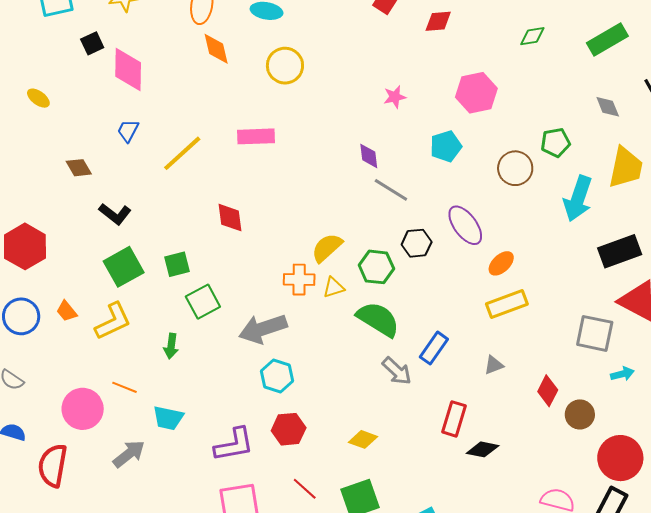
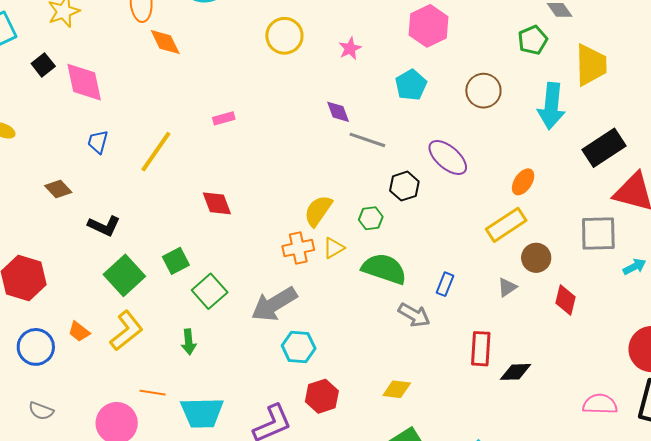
yellow circle: (285, 66) -> (284, 36), moved
pink rectangle: (256, 136) -> (224, 118), size x0.6
green pentagon: (556, 143) -> (533, 40), moved
orange ellipse: (501, 263) -> (523, 182), moved
green hexagon: (376, 267) -> (371, 218), size x0.7
blue rectangle: (434, 348) -> (445, 284), size x0.7
brown circle: (580, 414) -> (536, 258), moved
cyan trapezoid: (168, 418) -> (202, 413), size x1.4

